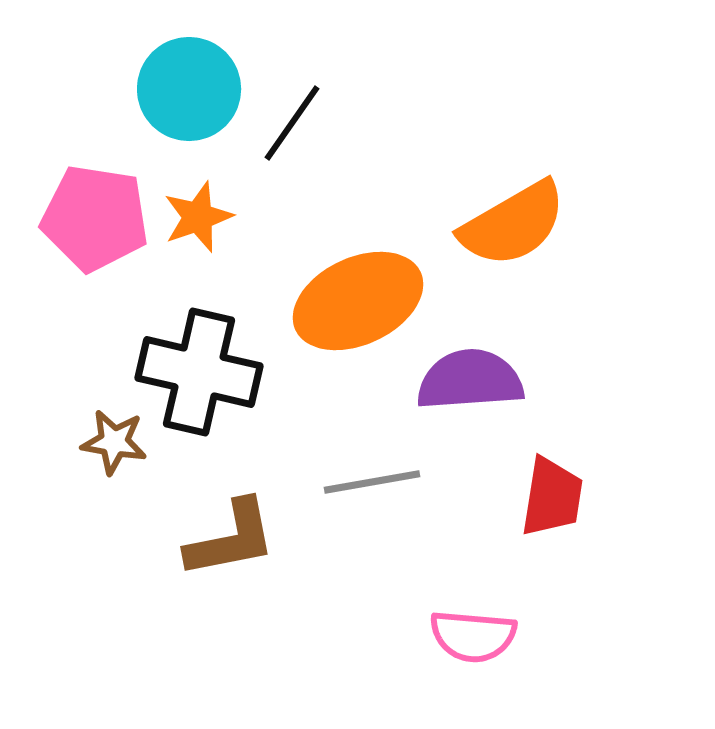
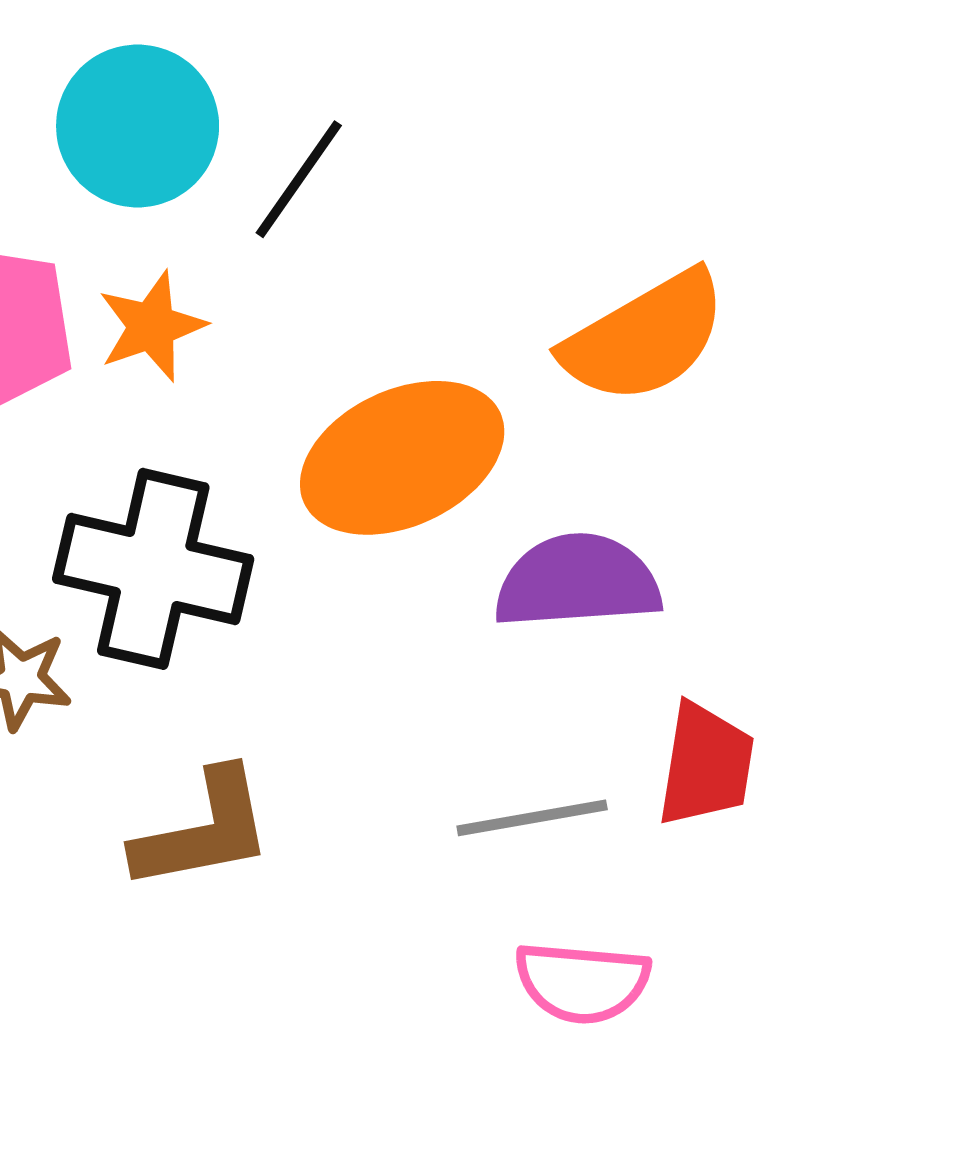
gray line: (372, 482) -> (532, 818), moved

